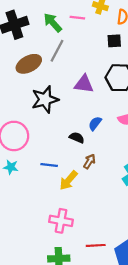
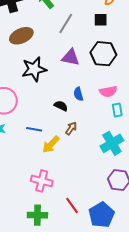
gray line: (57, 51) -> (66, 24), moved
blue semicircle: (95, 123) -> (78, 94), turned -56
red line: (96, 245) -> (72, 205), turned 54

